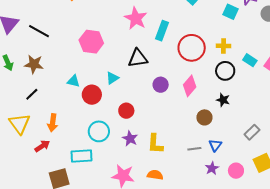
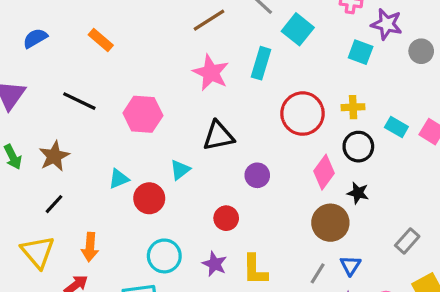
black line: (39, 31) -> (79, 101), moved
cyan rectangle: (162, 31) -> (261, 63), moved
brown star: (34, 64) -> (54, 156), turned -30
cyan triangle: (73, 81) -> (119, 179), turned -32
pink diamond: (190, 86) -> (324, 172), moved
red circle: (126, 111) -> (226, 218), moved
brown circle: (204, 117) -> (330, 223), size x1.5
gray line: (194, 149) -> (318, 273), turned -48

